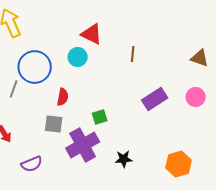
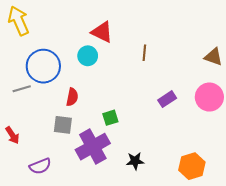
gray line: (14, 89) -> (22, 89), turned 54
pink circle: (196, 97) -> (209, 97), size x1.4
purple rectangle: (155, 99) -> (167, 99), size x0.7

